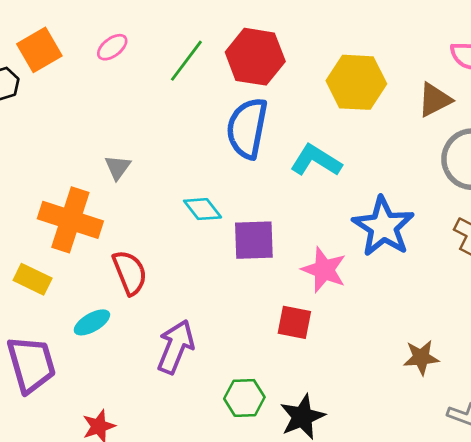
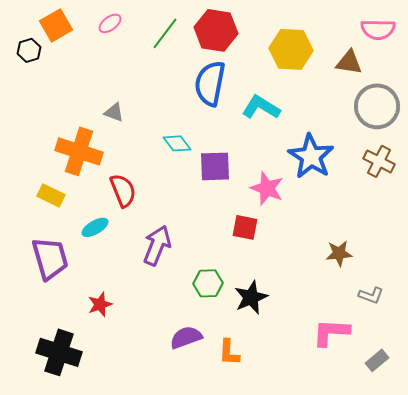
brown triangle: (435, 100) -> (349, 62), turned 36
gray triangle: (118, 167) -> (114, 112), turned -45

